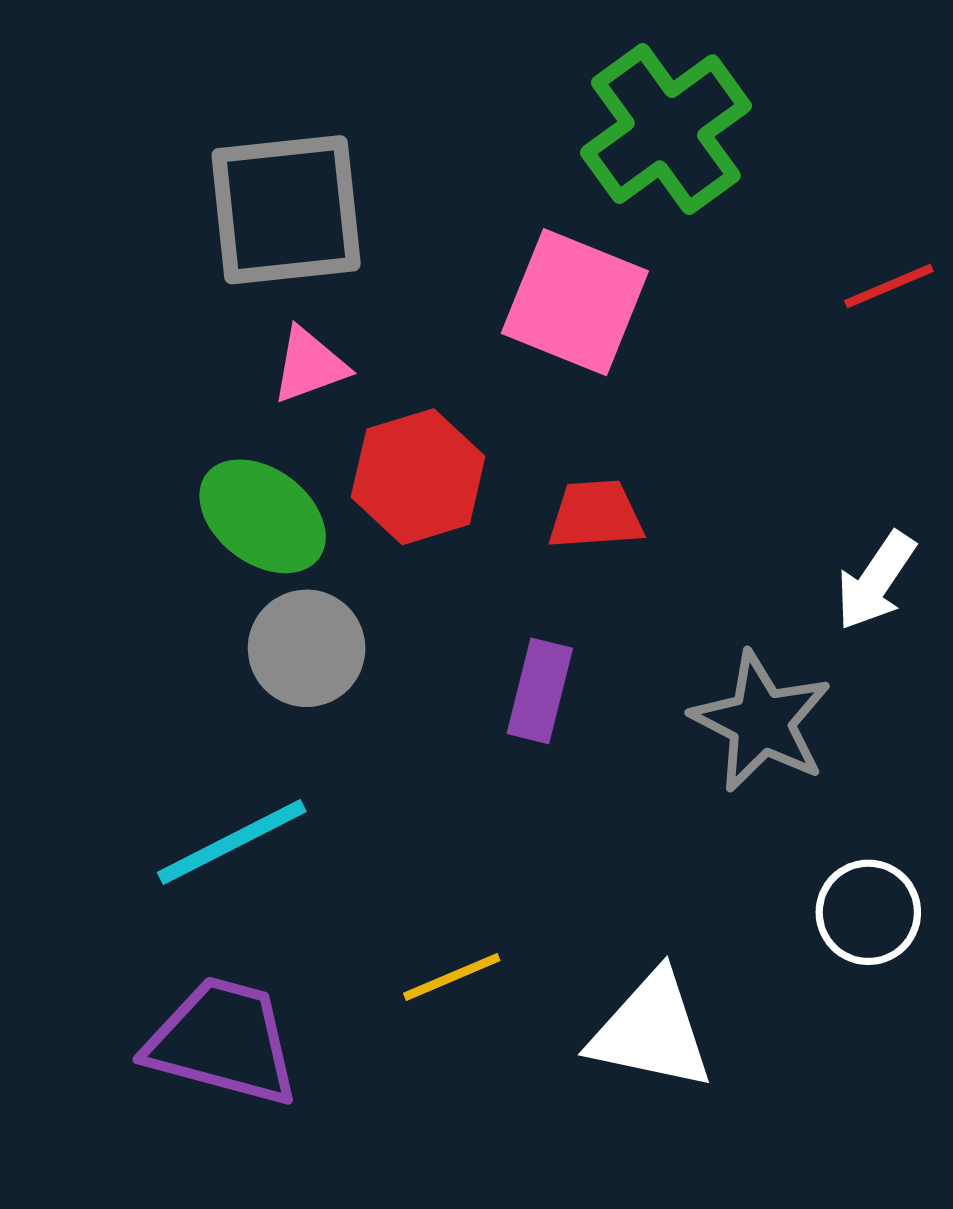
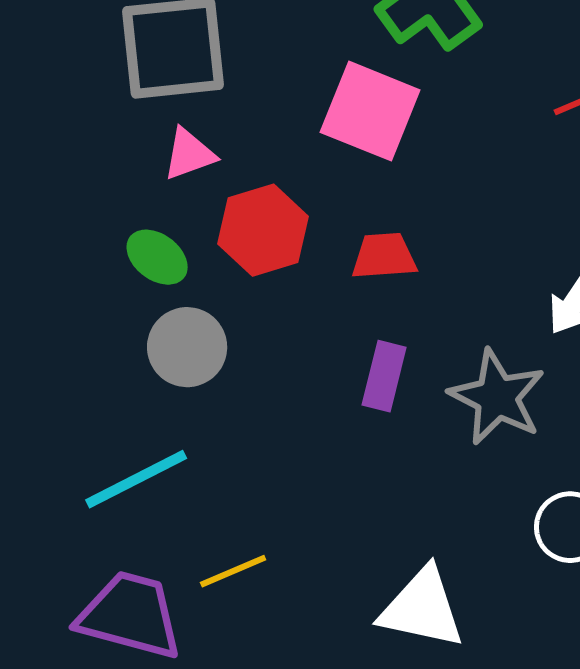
green ellipse: (263, 516) -> (157, 257), size x0.7
purple rectangle: (540, 691) -> (384, 376), moved
yellow line: (452, 977) -> (233, 571), moved

